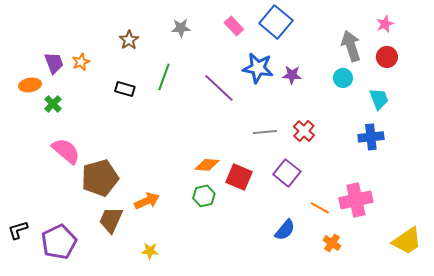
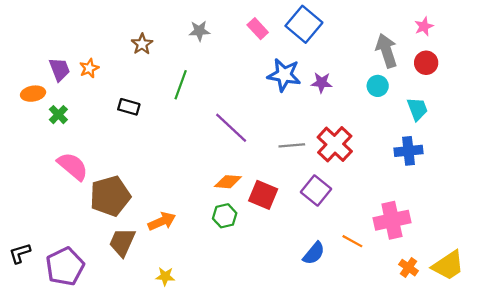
purple line: (219, 88) -> (231, 128), moved
black rectangle: (125, 89) -> (129, 107), moved
red cross: (304, 131) -> (335, 144), size x1.5
orange line: (320, 208) -> (352, 241), moved
orange cross: (332, 243) -> (409, 268), moved

